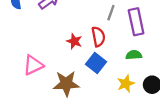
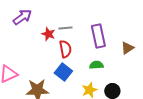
gray line: (111, 13) -> (65, 28), moved, turned 64
red star: (74, 41) -> (48, 34), moved

